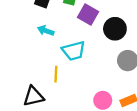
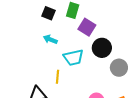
black circle: (115, 29) -> (102, 48), moved

